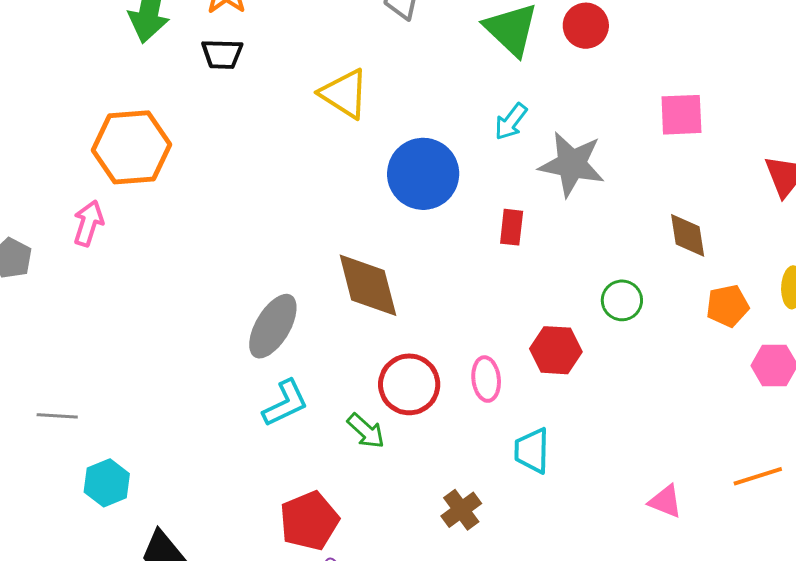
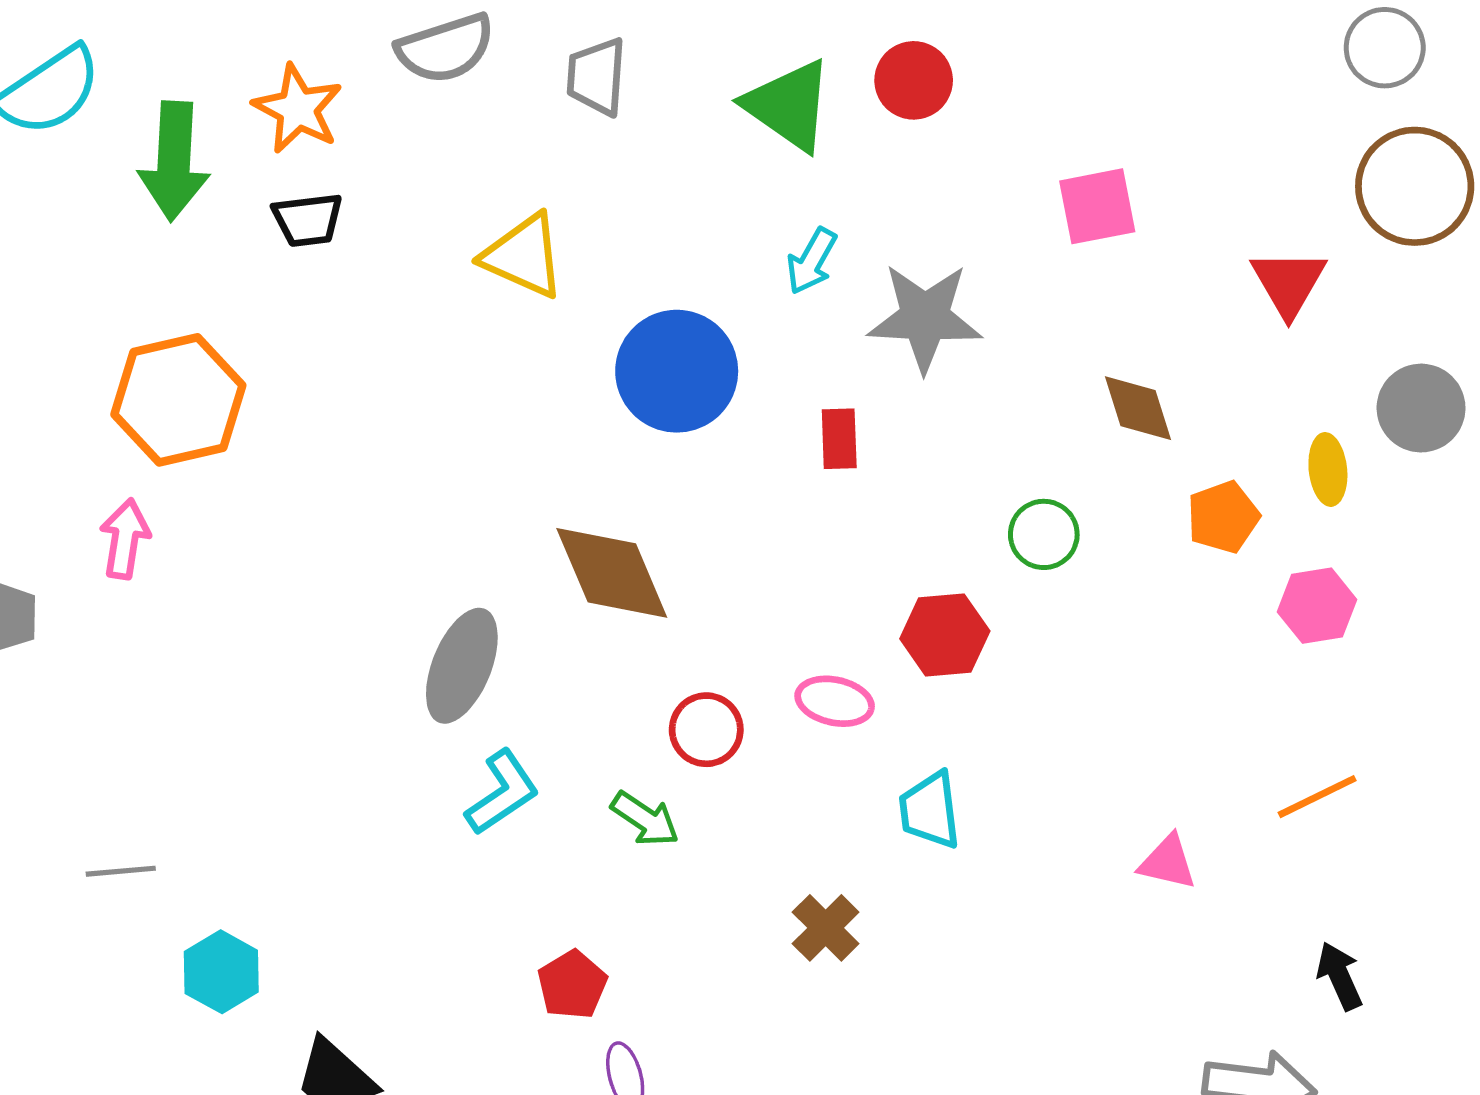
pink ellipse: (486, 379) -> (835, 701), turned -63
red circle: (409, 384) -> (706, 730), size x0.7
red pentagon: (309, 521) -> (572, 985), size x0.7

